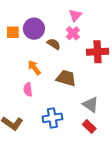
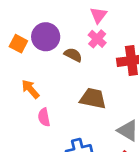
orange square: (13, 32) -> (18, 44), turned 32
orange arrow: (34, 68) -> (30, 89), moved

